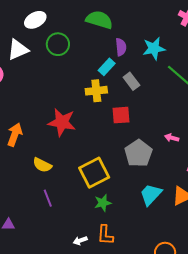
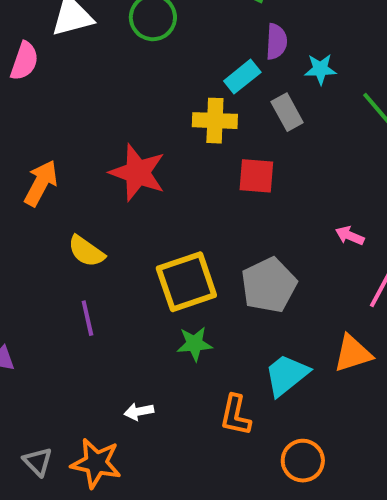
cyan star: (154, 49) -> (320, 69), moved, size x0.7
gray pentagon: (138, 153) -> (269, 285), moved
cyan trapezoid: (151, 195) -> (286, 375), moved
orange L-shape: (105, 235) -> (235, 415), moved

